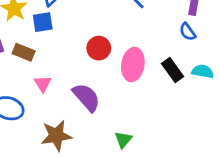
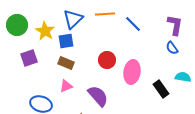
brown rectangle: (24, 52) -> (66, 63), moved
black rectangle: (173, 70) -> (161, 89), moved
pink triangle: (43, 84) -> (66, 86), turned 40

